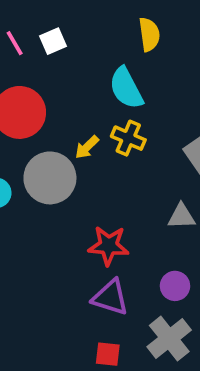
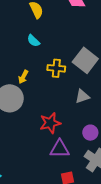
cyan semicircle: (126, 88) -> (33, 41), size x0.6
yellow cross: (128, 138) -> (56, 68), moved

